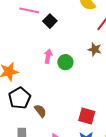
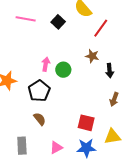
black square: (50, 21) -> (58, 22), moved
black pentagon: (20, 98) -> (39, 91), moved

